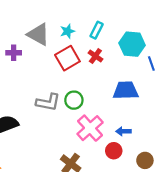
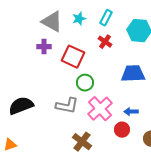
purple cross: (14, 53) -> (44, 47), moved
red square: (67, 58) -> (73, 57), moved, turned -35
gray L-shape: (48, 102) -> (67, 106), moved

